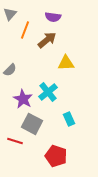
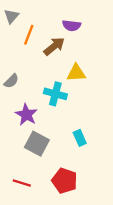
purple semicircle: (53, 17) -> (72, 25), moved
cyan cross: (48, 92) -> (55, 94), moved, turned -36
red line: (15, 141) -> (22, 183), moved

